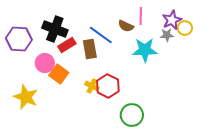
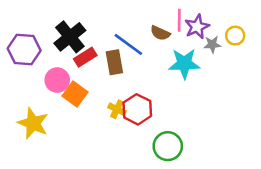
purple star: (172, 20) -> (197, 27), moved
black cross: (55, 29) -> (70, 37), turned 30

